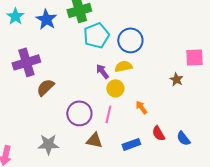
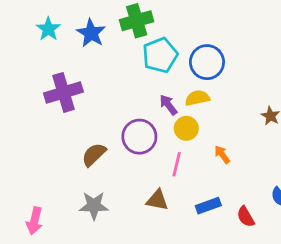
brown semicircle: (45, 87) -> (94, 155), moved
purple circle: (79, 113) -> (139, 137), moved
red semicircle: (158, 133) -> (246, 217), moved

